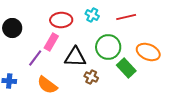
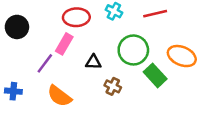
black triangle: (75, 57) -> (93, 62), size x0.6

